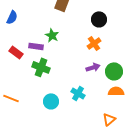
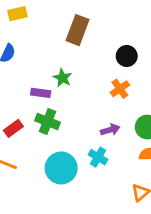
red rectangle: (16, 52) -> (13, 128), moved, turned -72
purple arrow: (93, 67) -> (110, 130), moved
cyan circle: (51, 101) -> (61, 168), size x1.5

